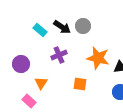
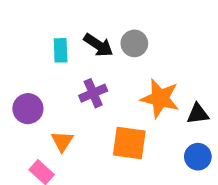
cyan rectangle: (40, 30) -> (61, 50), turned 48
orange square: (80, 84) -> (129, 143), size x1.5

